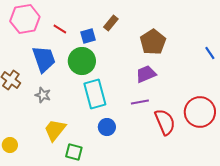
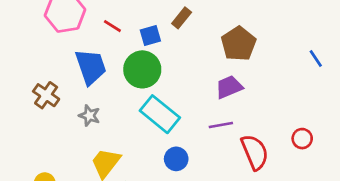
cyan rectangle: (95, 94) -> (160, 114), turned -36
red circle: (200, 112) -> (302, 139), size x0.5

